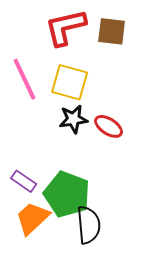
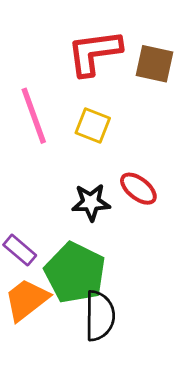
yellow square: (70, 82) -> (93, 125), size x0.7
black star: (73, 119) -> (91, 202), moved

